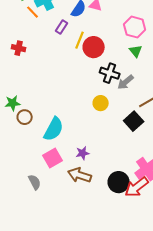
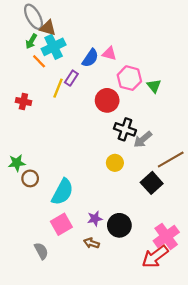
pink hexagon: (135, 27) -> (129, 78), moved
yellow line: (80, 40) -> (58, 88), moved
green triangle: (136, 51) -> (154, 86), moved
brown arrow: (80, 175) -> (91, 243), size x0.6
black circle: (119, 182) -> (119, 225), moved

